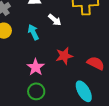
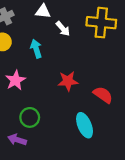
white arrow: (55, 20) -> (63, 29), moved
pink star: (36, 67) -> (15, 80), moved

